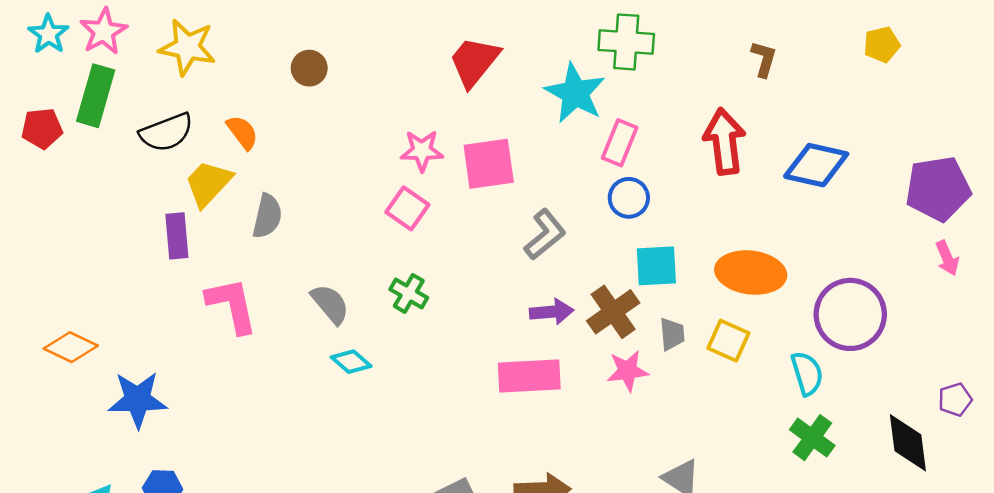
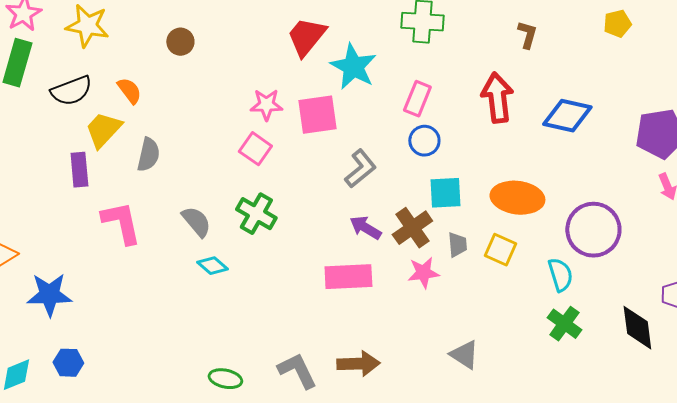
cyan star: (575, 93) -> (353, 67), moved
green cross: (409, 293) -> (256, 214), size x1.4
purple arrow: (552, 312) -> (365, 228), turned -144

